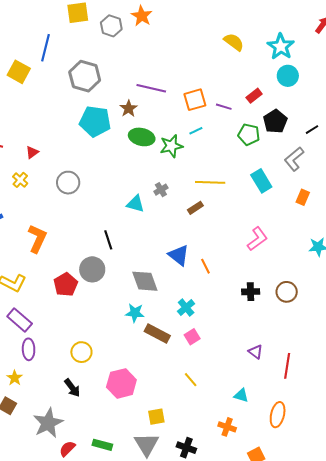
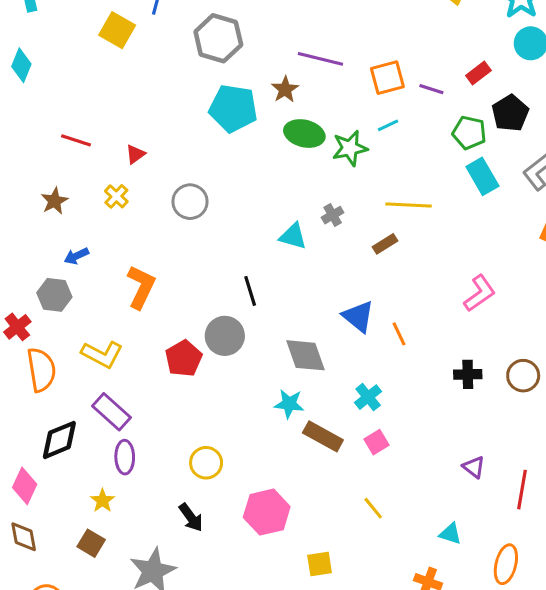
cyan rectangle: (261, 181) -> (482, 176), moved

